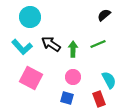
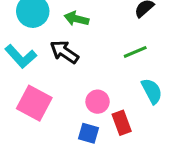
green arrow: (73, 49) -> (76, 19), moved, turned -77
cyan semicircle: (109, 80) -> (152, 91), moved
red rectangle: (99, 99) -> (122, 123), moved

